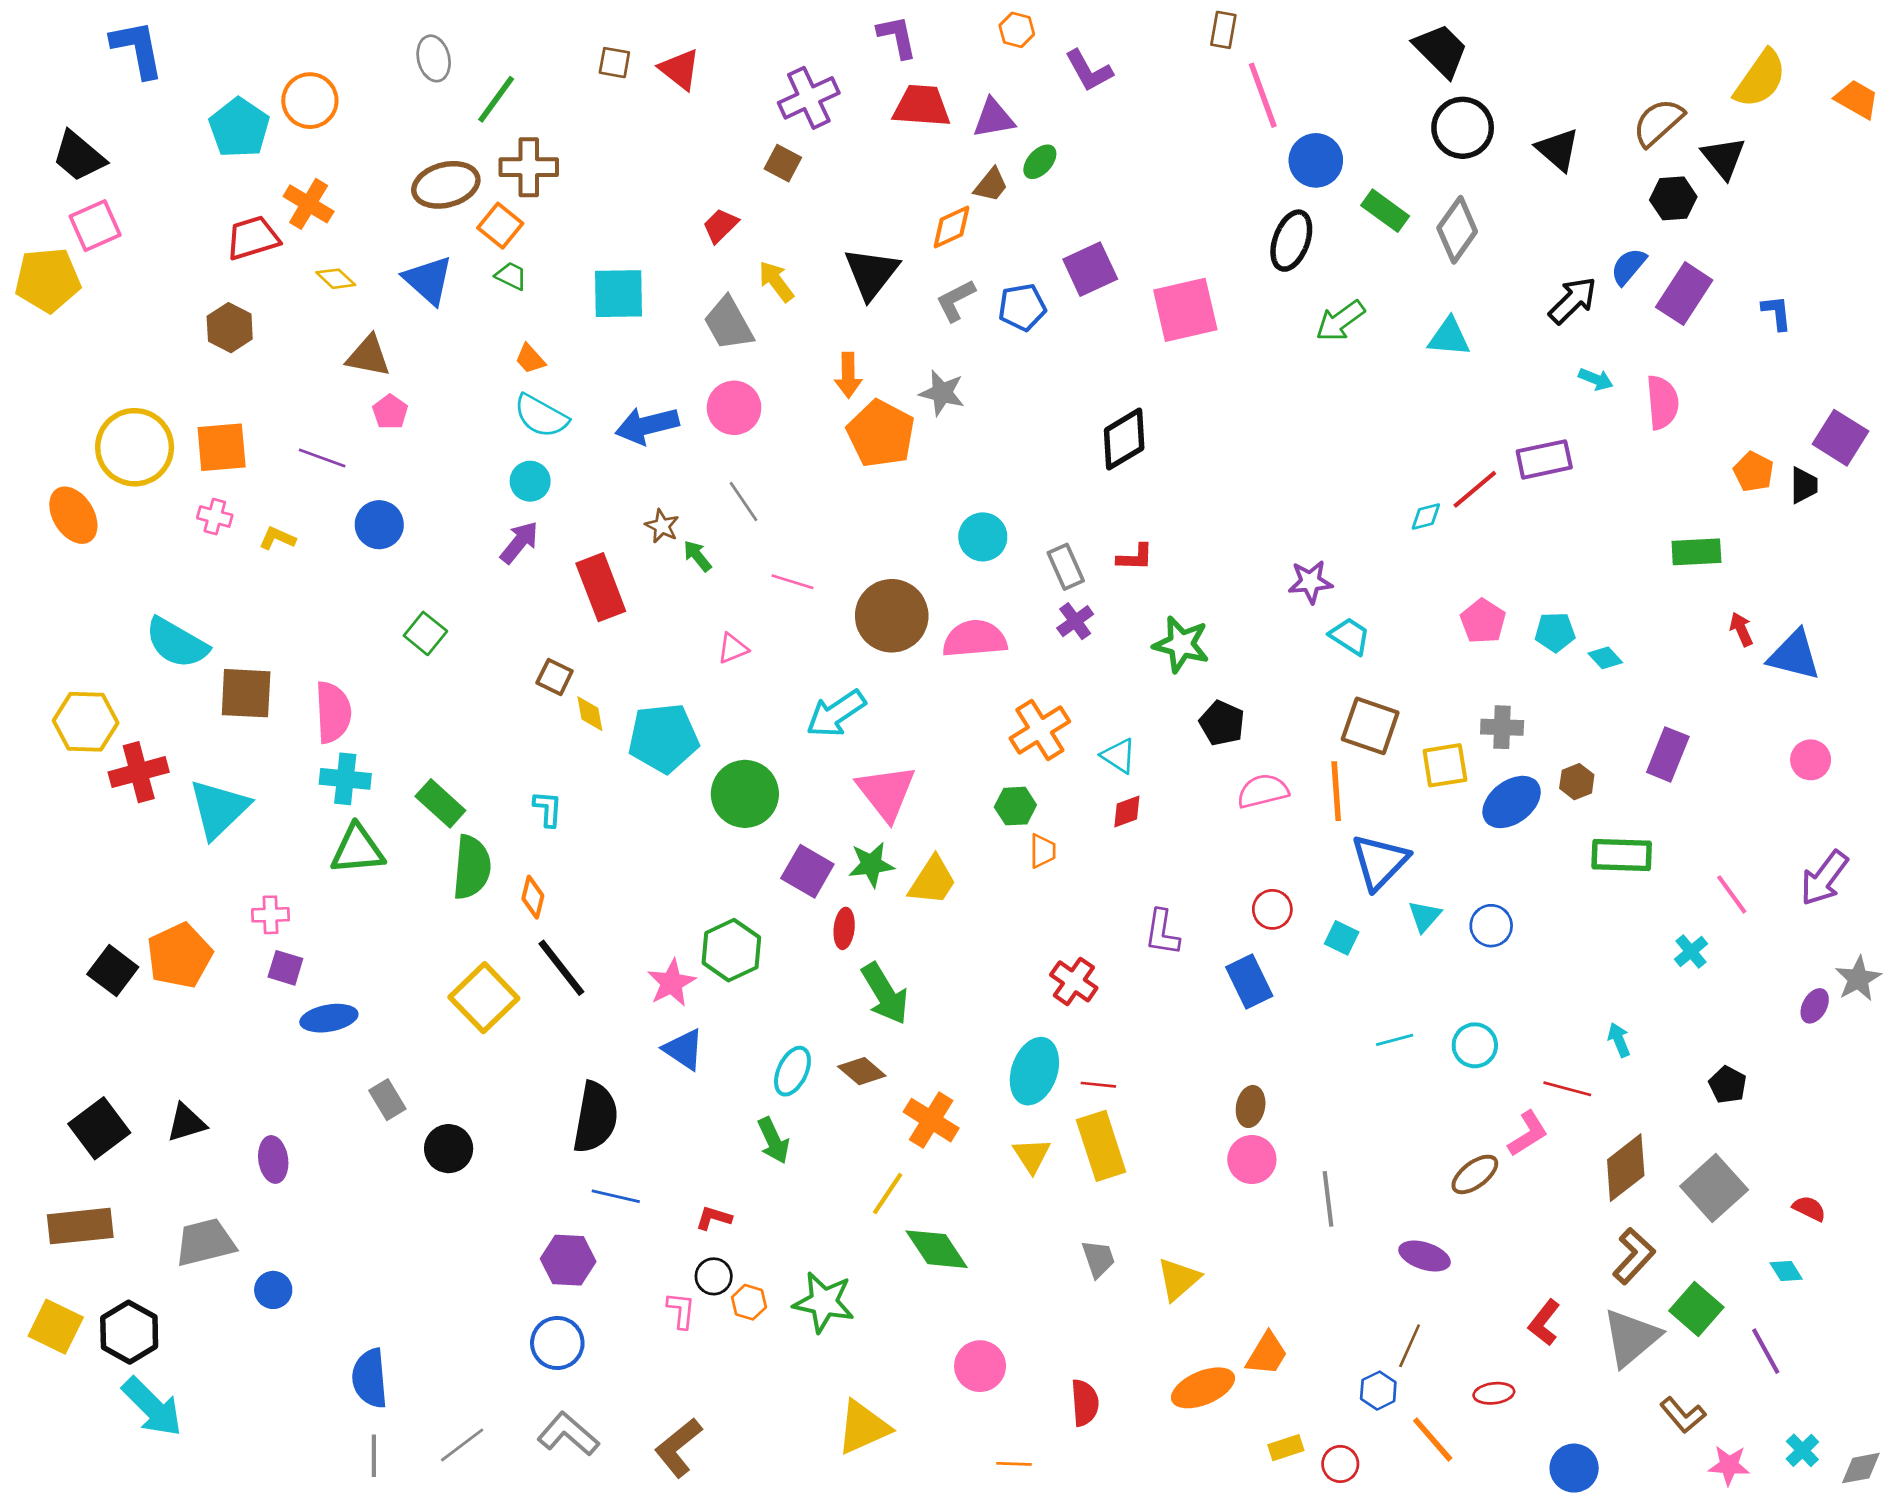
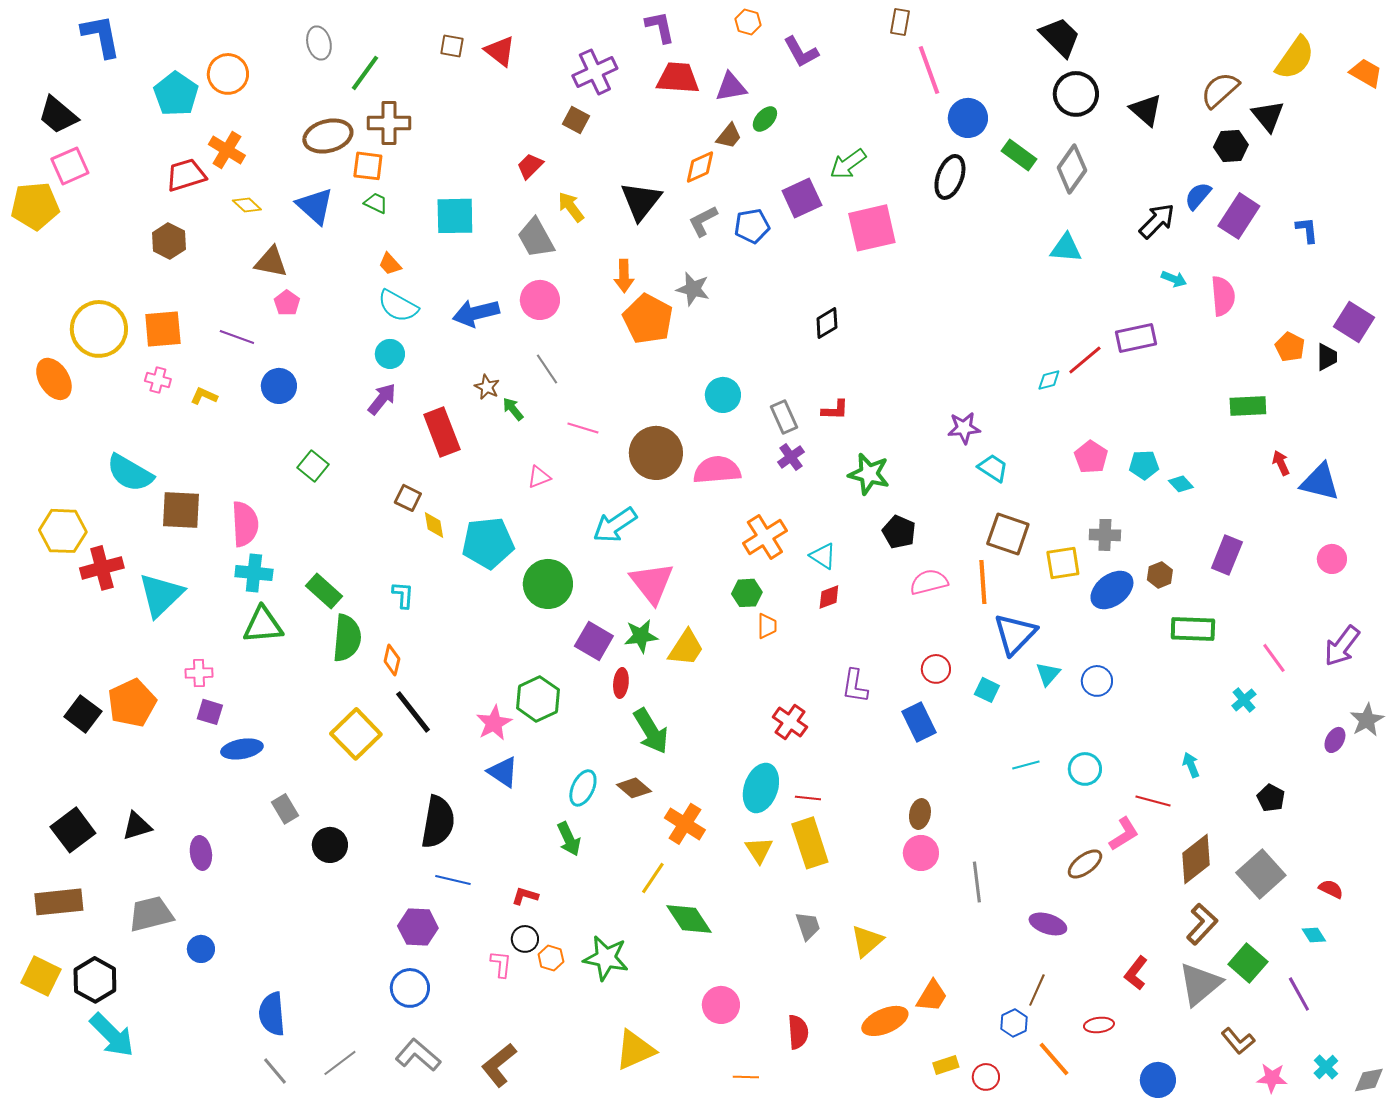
orange square: (500, 226) -> (368, 166), turned -32
green arrow: (1340, 321) -> (848, 164), moved
black diamond: (1124, 439) -> (827, 323), size x0.7
gray line: (374, 1456) -> (275, 1071), turned -40

